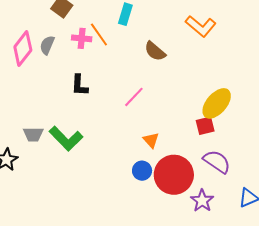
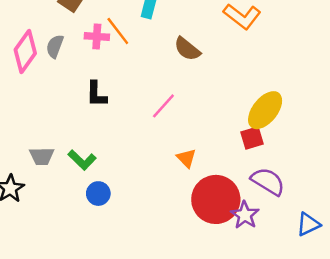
green L-shape: (66, 139) -> (82, 160), size x0.7
blue circle: (142, 171) -> (98, 194), moved
purple star: (202, 201) -> (245, 215), moved

